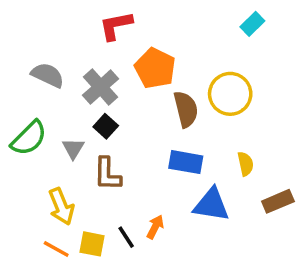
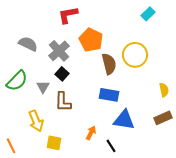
yellow semicircle: (246, 164) -> (164, 90), moved
black line: (126, 237) -> (111, 146), moved
orange line: (56, 249) -> (11, 146), moved, turned 35

